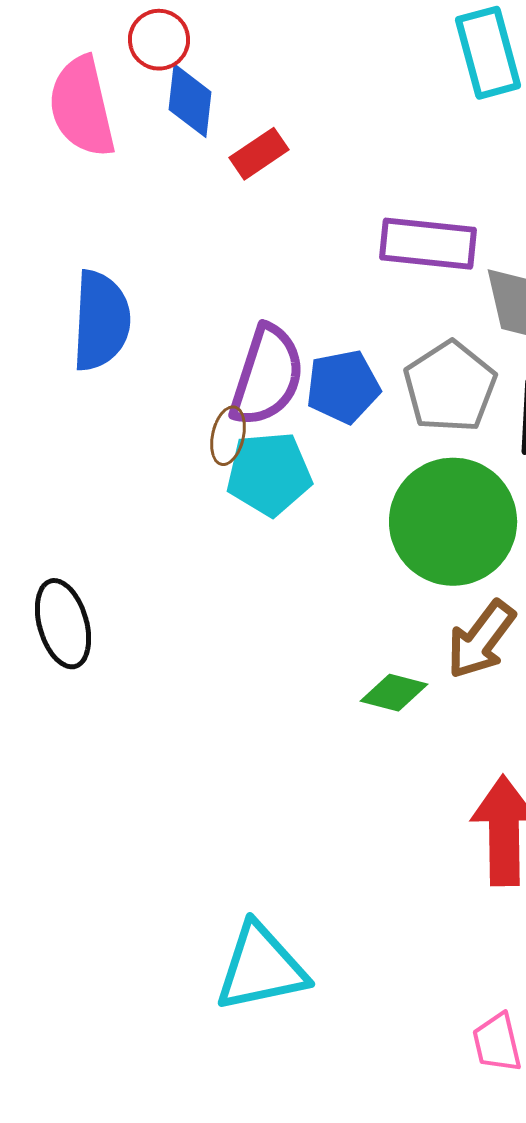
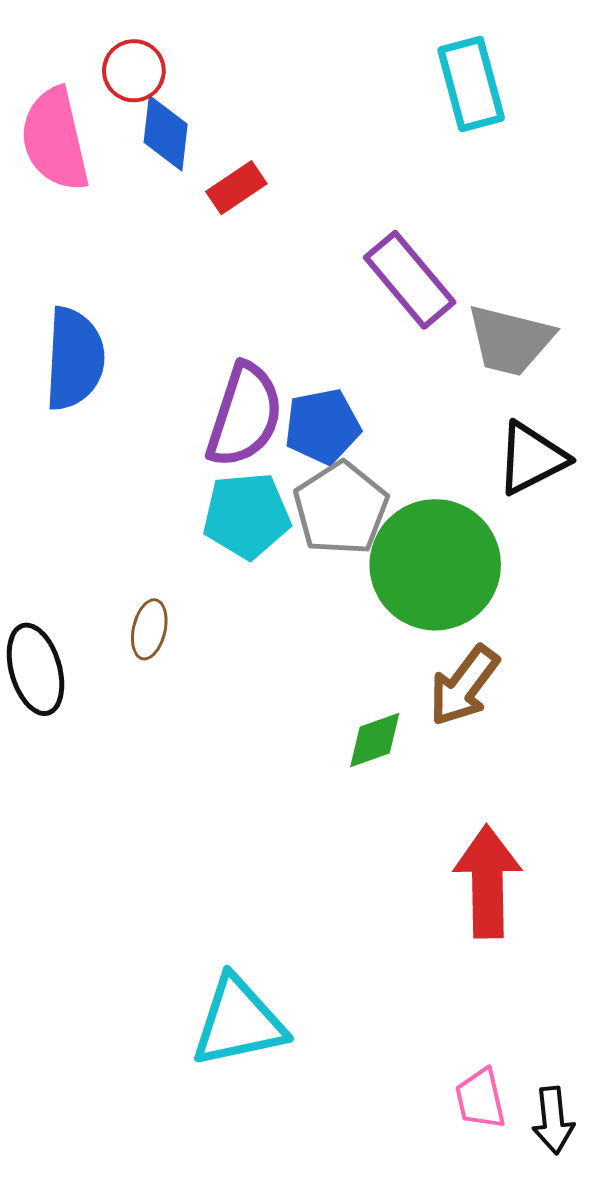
purple rectangle: (428, 244) -> (410, 280), turned 44
gray pentagon: (450, 387) -> (341, 508), moved
brown ellipse: (228, 436) -> (149, 629), moved
green diamond: (394, 693) -> (375, 740), turned -34

